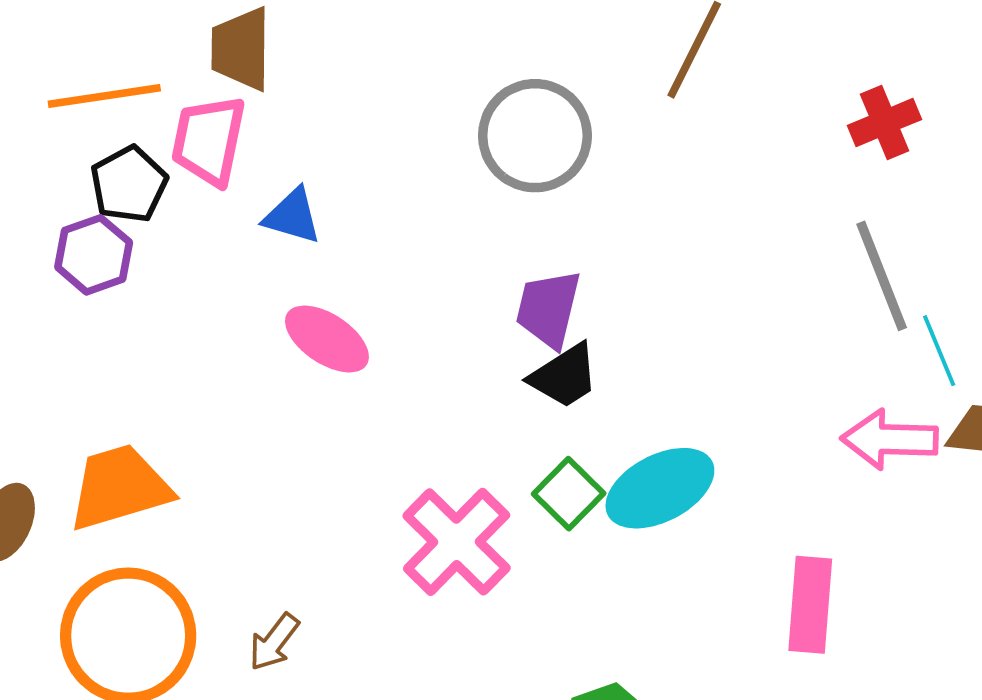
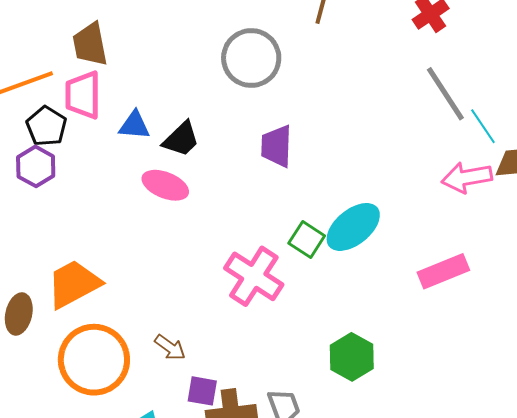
black trapezoid: (564, 376) -> (181, 139), moved
pink rectangle: (810, 605) -> (443, 271), turned 75
brown arrow: (274, 642) -> (170, 347), turned -80

